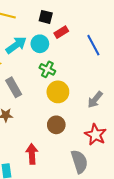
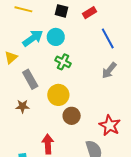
red rectangle: (61, 32) -> (89, 13), moved
yellow circle: (58, 92) -> (58, 95), moved
gray arrow: (95, 100) -> (109, 70), moved

